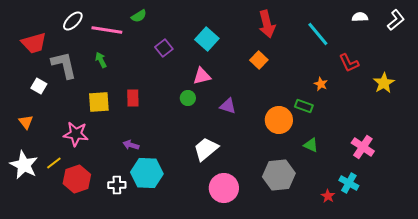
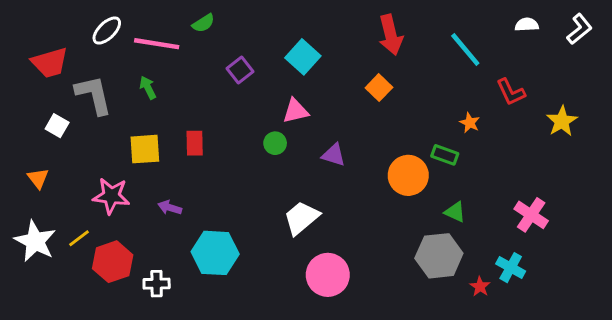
purple arrow: (131, 145) -> (170, 208), moved
gray hexagon: (279, 175) -> (439, 256), moved
white cross: (117, 185) -> (157, 284), moved

